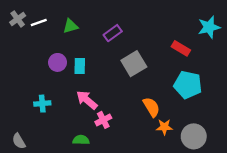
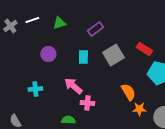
gray cross: (18, 19) -> (10, 26), moved
red rectangle: (181, 48) -> (144, 49), moved
cyan rectangle: (80, 66) -> (83, 57), moved
pink cross: (103, 120) -> (87, 103), turned 32

